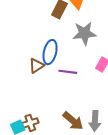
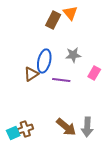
gray star: (84, 33) -> (73, 55), moved, size x0.7

